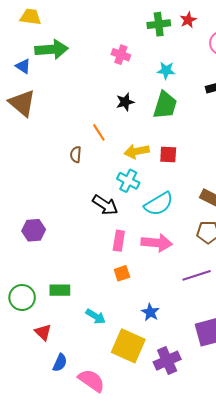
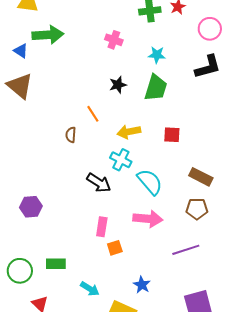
red square: (168, 155) -> (172, 135), moved
cyan semicircle: (159, 204) -> (150, 182), turned -100
pink rectangle: (119, 241) -> (102, 227), moved

